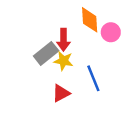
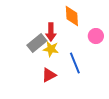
pink circle: (111, 32) -> (96, 36), moved

